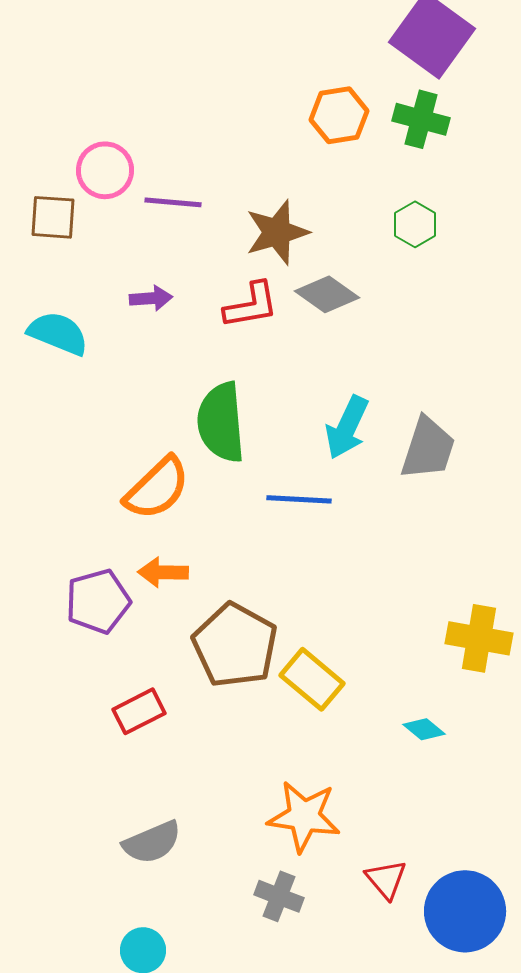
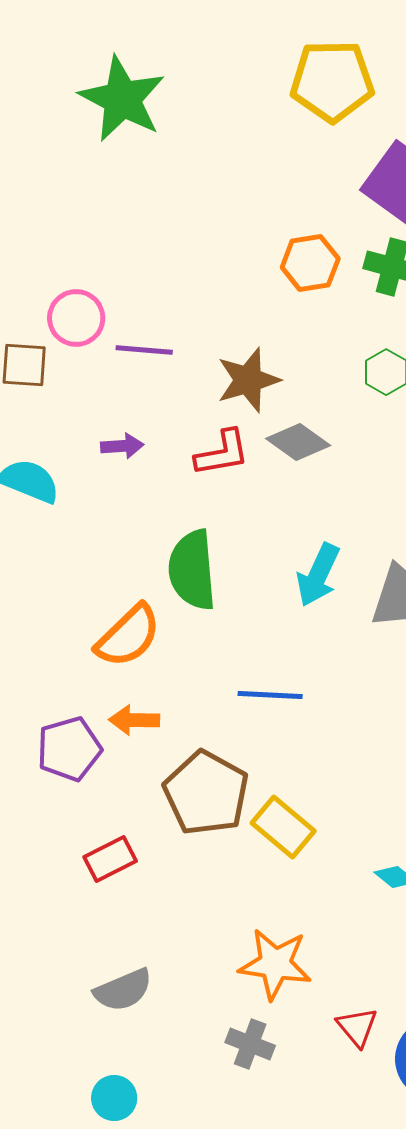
blue line: (299, 499) -> (270, 695), moved

